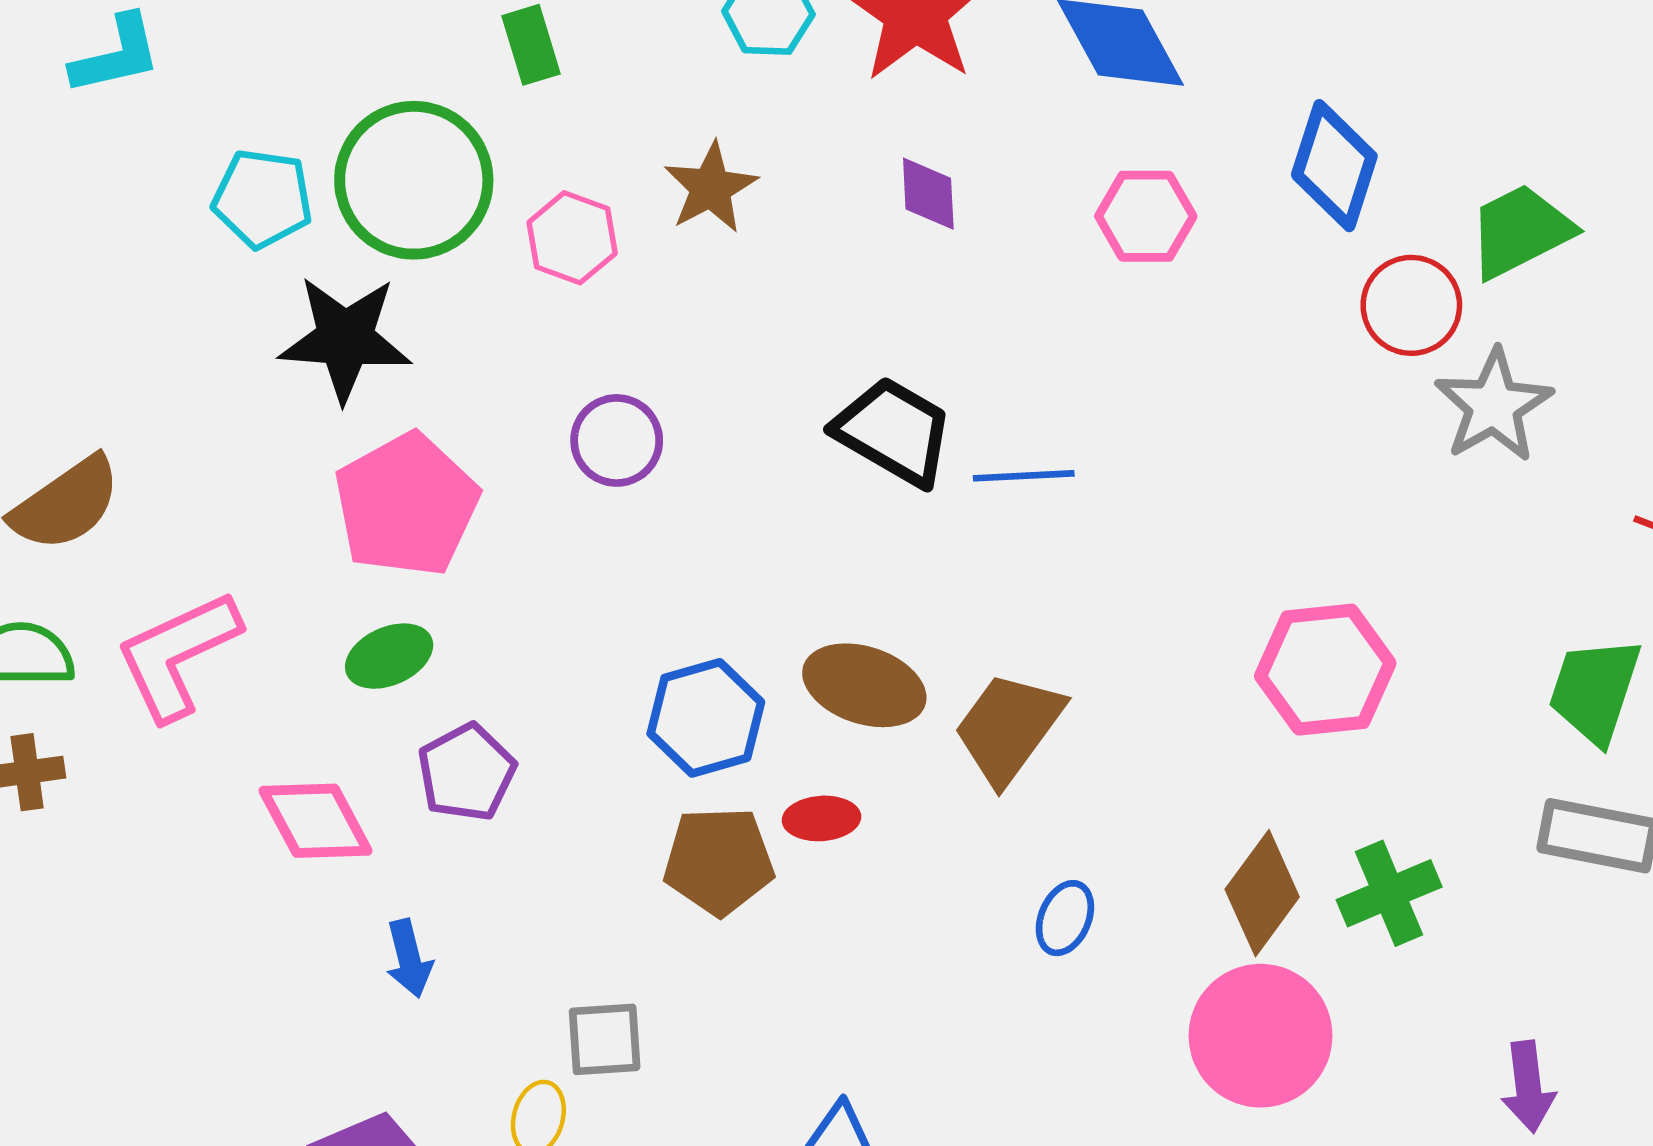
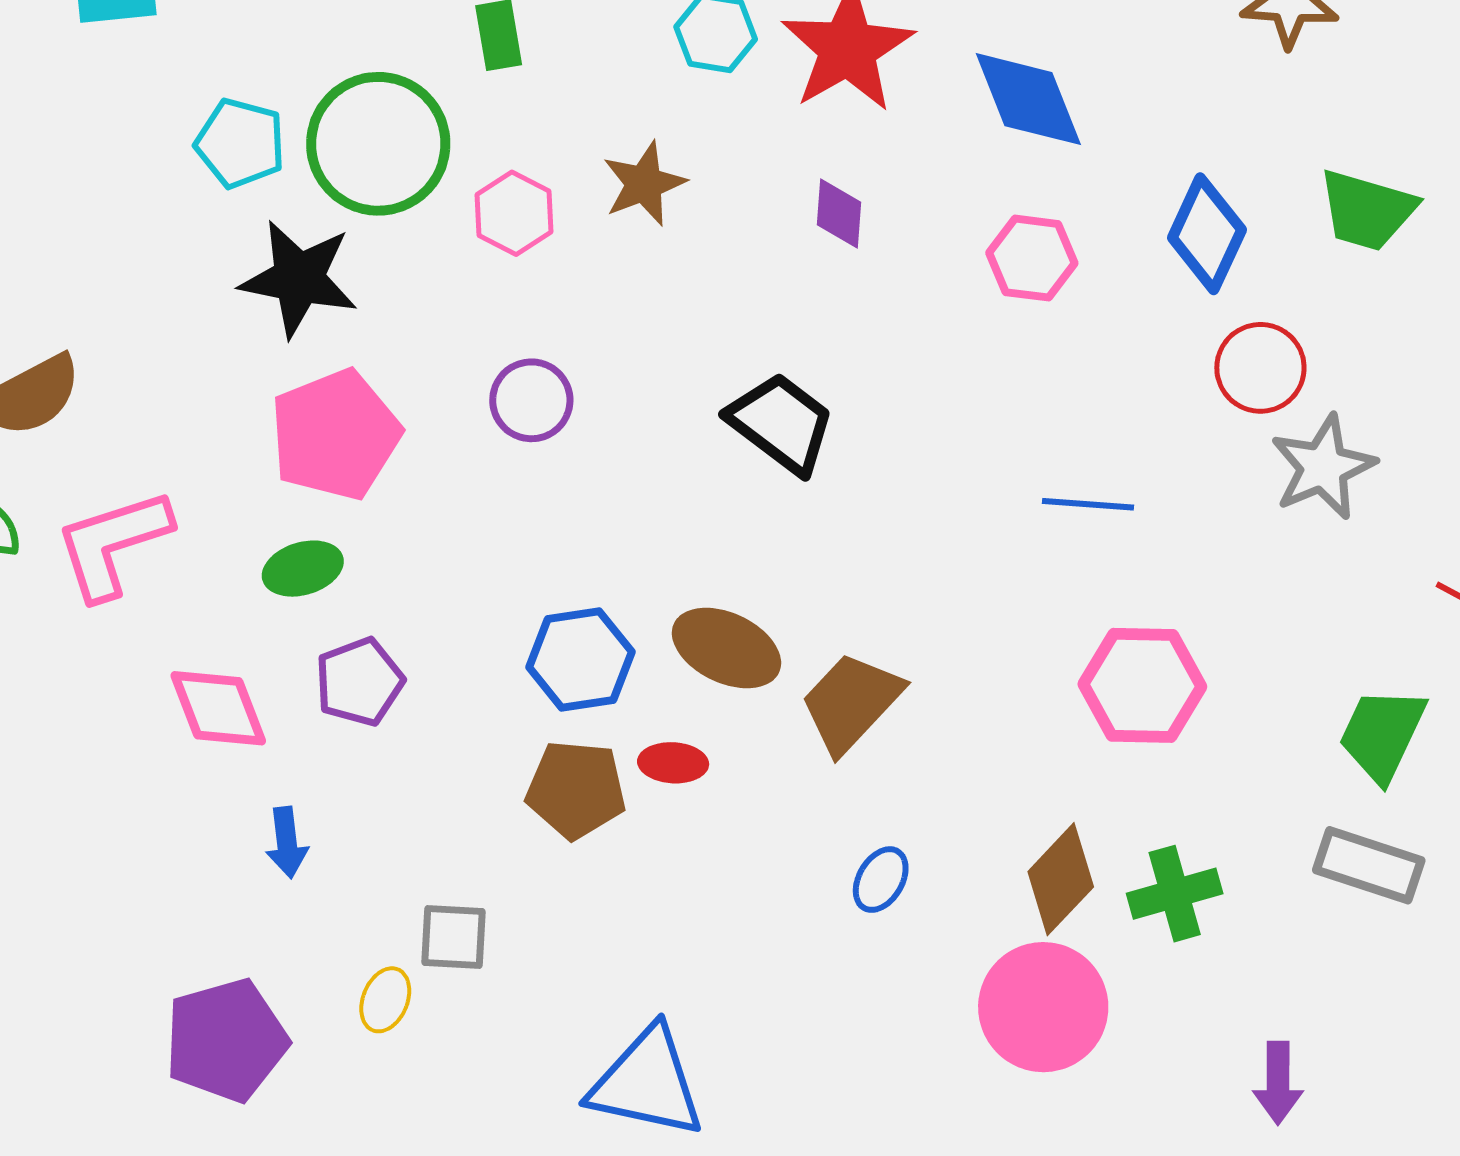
green trapezoid: (1520, 231) -> (1367, 210), moved, turned -144
blue line: (1024, 476) -> (1088, 504), moved

